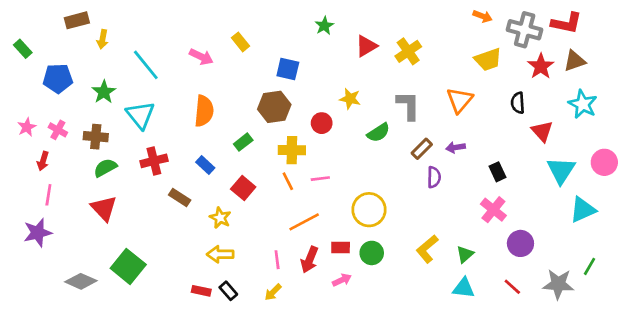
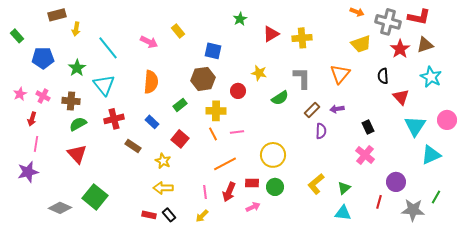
yellow cross: (408, 51) -> (302, 38), turned 30
purple circle: (520, 243) -> (396, 182), moved
red line: (512, 287) -> (379, 202), moved, turned 64

